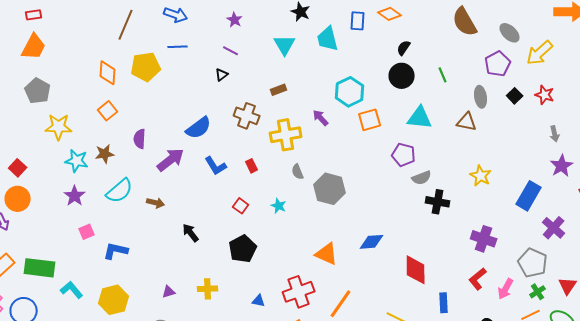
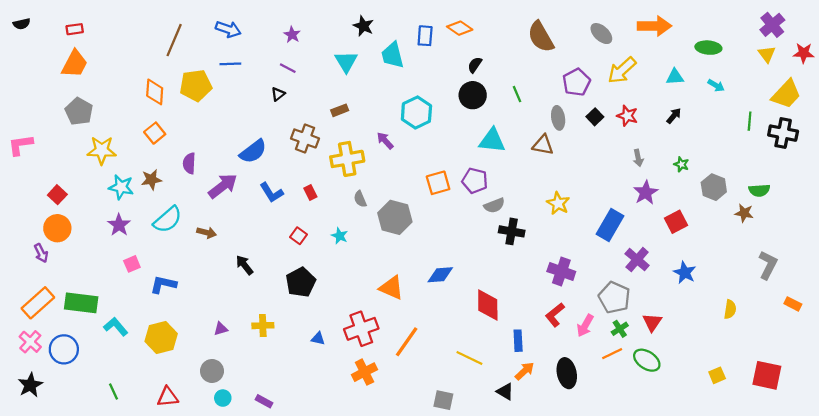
gray ellipse: (510, 33) -> (601, 34), moved
orange square: (370, 120) -> (438, 183), moved

